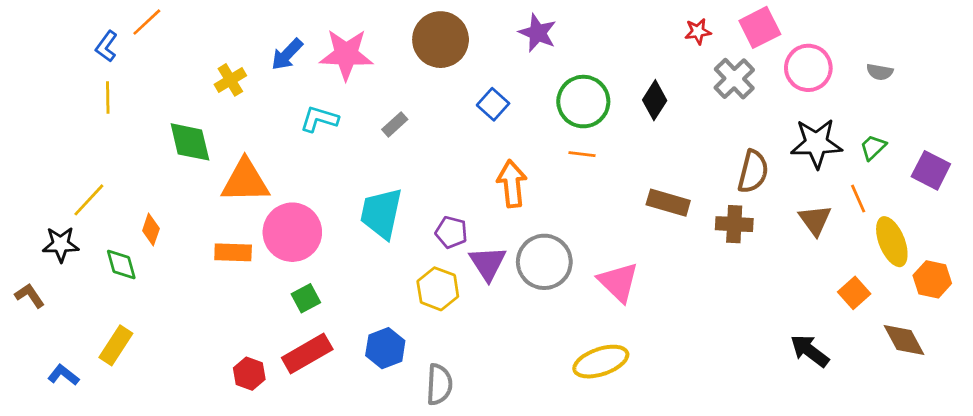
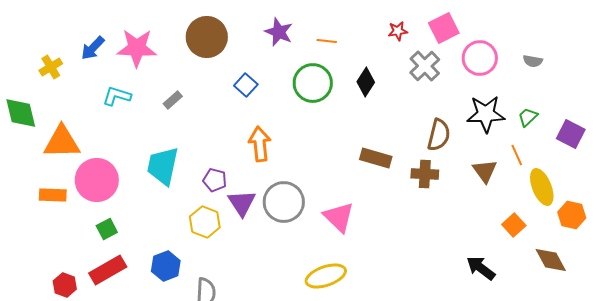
orange line: (582, 154) -> (327, 41), moved

